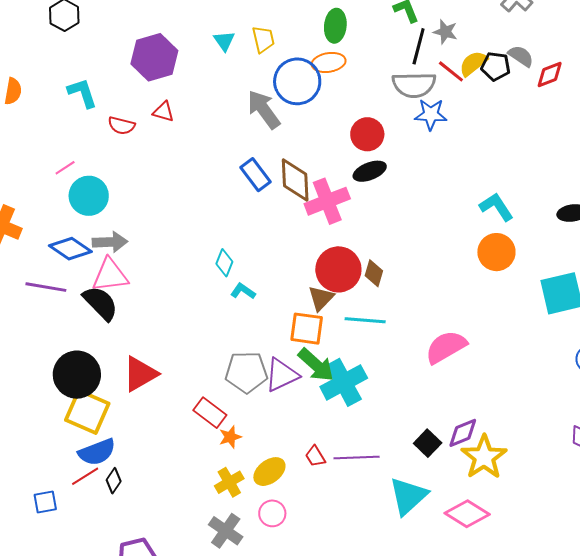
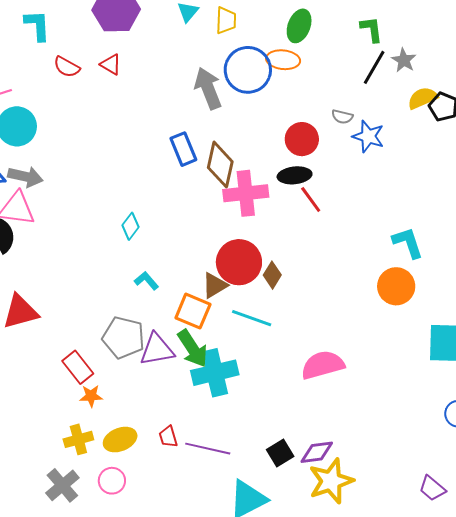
red line: (451, 71) -> (311, 199), moved
gray semicircle: (414, 85) -> (342, 117), moved, size x0.5
cyan L-shape: (243, 291) -> (146, 281), moved

